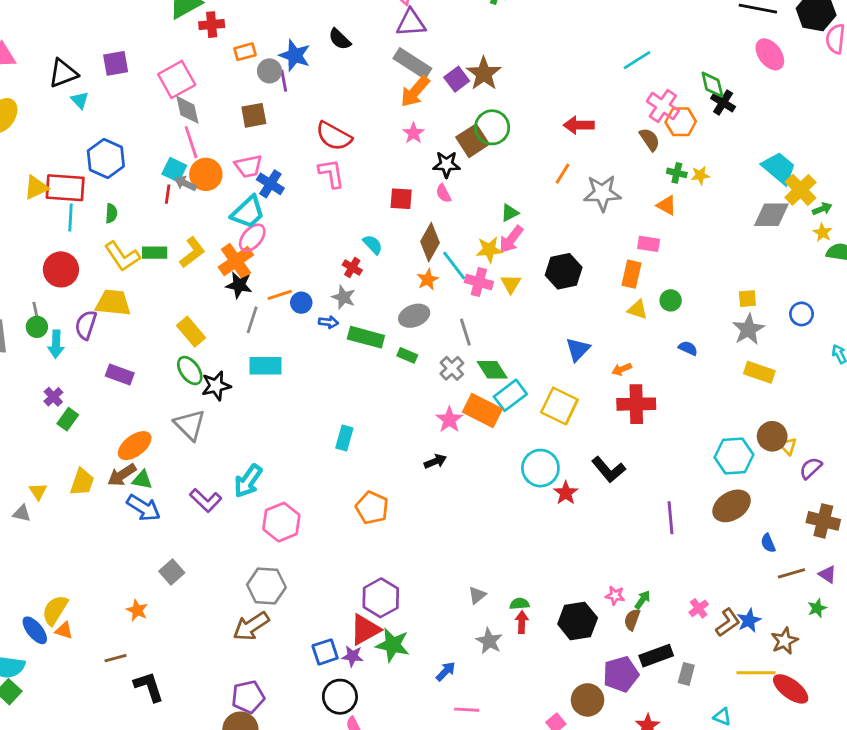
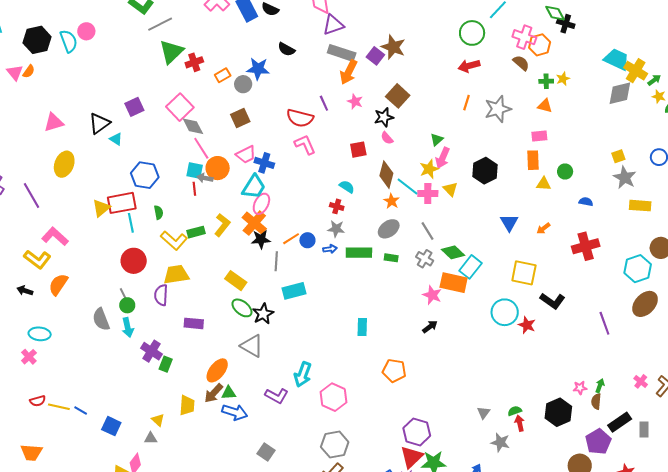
purple line: (284, 81) -> (324, 103), moved
green circle: (492, 127) -> (472, 33), moved
cyan arrow: (56, 344) -> (128, 327), moved
purple cross: (53, 397) -> (151, 351), size x1.5
red cross: (636, 404) -> (586, 246), moved
yellow square: (559, 406) -> (524, 273), moved

